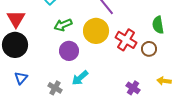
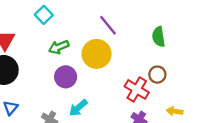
green semicircle: (158, 25) -> (159, 37), moved
red cross: (126, 40) -> (137, 89), moved

